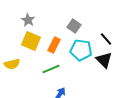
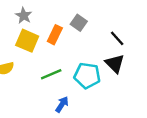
orange rectangle: (54, 45) -> (55, 35), moved
cyan pentagon: (81, 50) -> (87, 76), moved

